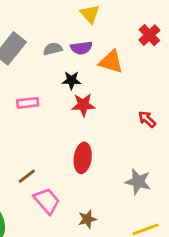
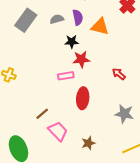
purple semicircle: (81, 48) -> (78, 17), turned -91
pink rectangle: (28, 103) -> (66, 76), moved
red arrow: (147, 119) -> (119, 74), moved

